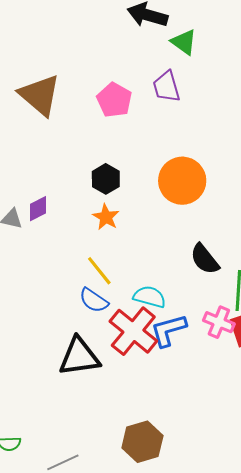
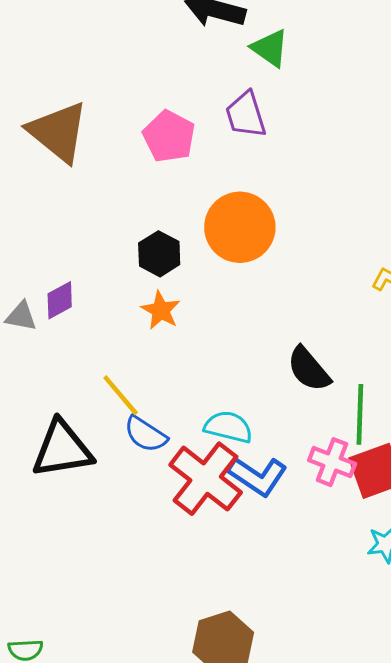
orange circle: (182, 181) -> (240, 227), moved
yellow line: (99, 271) -> (121, 395), moved
blue L-shape: (168, 330) -> (257, 476), turned -129
black triangle: (79, 357) -> (62, 449), moved

